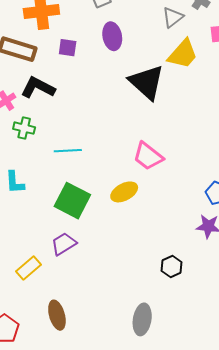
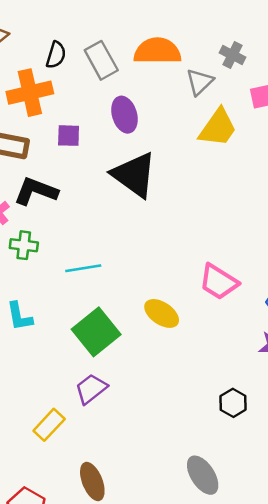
black triangle: (147, 82) -> (134, 175), moved
pink trapezoid: (148, 156) -> (219, 282), moved
yellow ellipse: (124, 192) -> (162, 313), turned 68
green square: (72, 201) -> (96, 332), turned 30
gray ellipse: (142, 319) -> (203, 475), turned -36

